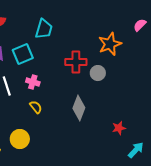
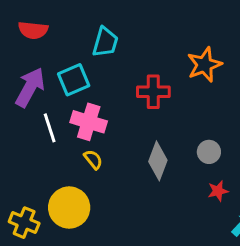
gray circle: (98, 73) -> (209, 152), moved
pink cross: (33, 82) -> (89, 122), size x1.6
yellow circle: (20, 139) -> (69, 208), size x1.4

